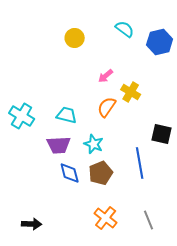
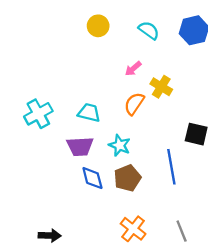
cyan semicircle: (125, 29) -> (149, 30), moved
cyan cross: (22, 116) -> (38, 114), turned 30

